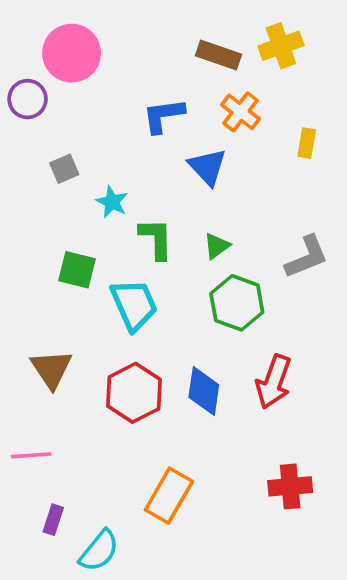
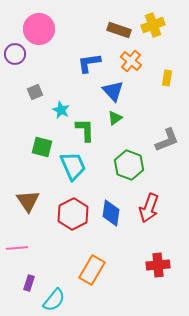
green triangle: (217, 246) -> (115, 118), moved

